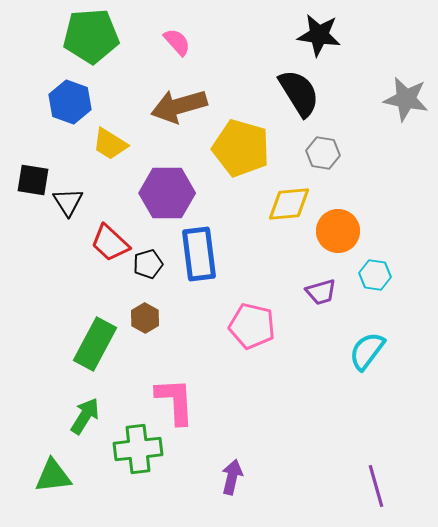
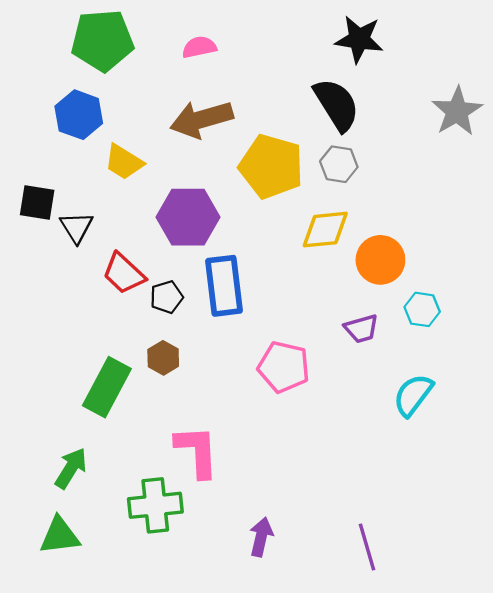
pink semicircle: (177, 42) -> (199, 47), turned -60
gray star: (406, 99) -> (457, 111), turned 30
gray hexagon: (323, 153) -> (339, 164), moved
green arrow: (85, 416) -> (71, 468), moved
purple line: (376, 486) -> (367, 547), moved

